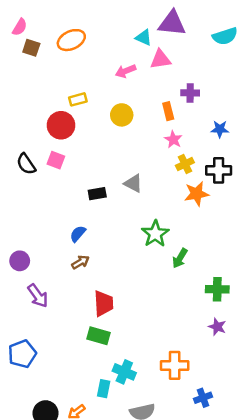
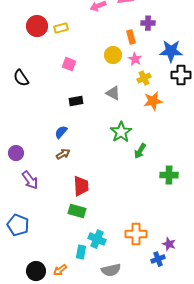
yellow circle: (122, 115) -> (113, 55), moved
red circle: (61, 125) -> (37, 26), moved
blue star: (220, 129) -> (171, 51), size x1.6
pink square: (56, 160) -> (69, 64), moved
black cross: (219, 170) -> (181, 75), moved
gray triangle: (133, 183) -> (113, 93), moved
purple star: (217, 327) -> (169, 244), moved
blue pentagon: (22, 354) -> (18, 225), turned -30

